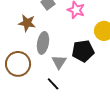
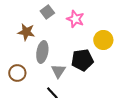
brown circle: (18, 64) -> (17, 73), size x0.7

